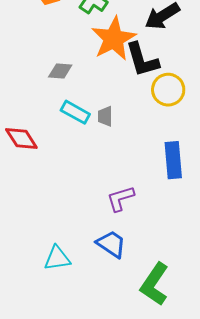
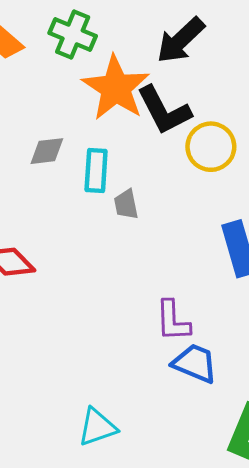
cyan rectangle: (75, 112) -> (96, 170), moved, turned 76
purple L-shape: (120, 199) -> (173, 321), turned -64
blue trapezoid: (111, 244) -> (195, 363), moved

